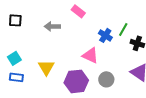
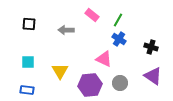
green line: (123, 29) -> (118, 20), moved
cyan square: (14, 58) -> (28, 62), turned 32
blue rectangle: (16, 77) -> (27, 90), moved

